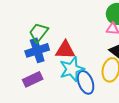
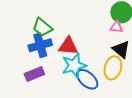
green trapezoid: (39, 32) -> (42, 27), turned -90
blue ellipse: (86, 82) -> (87, 79), turned -30

